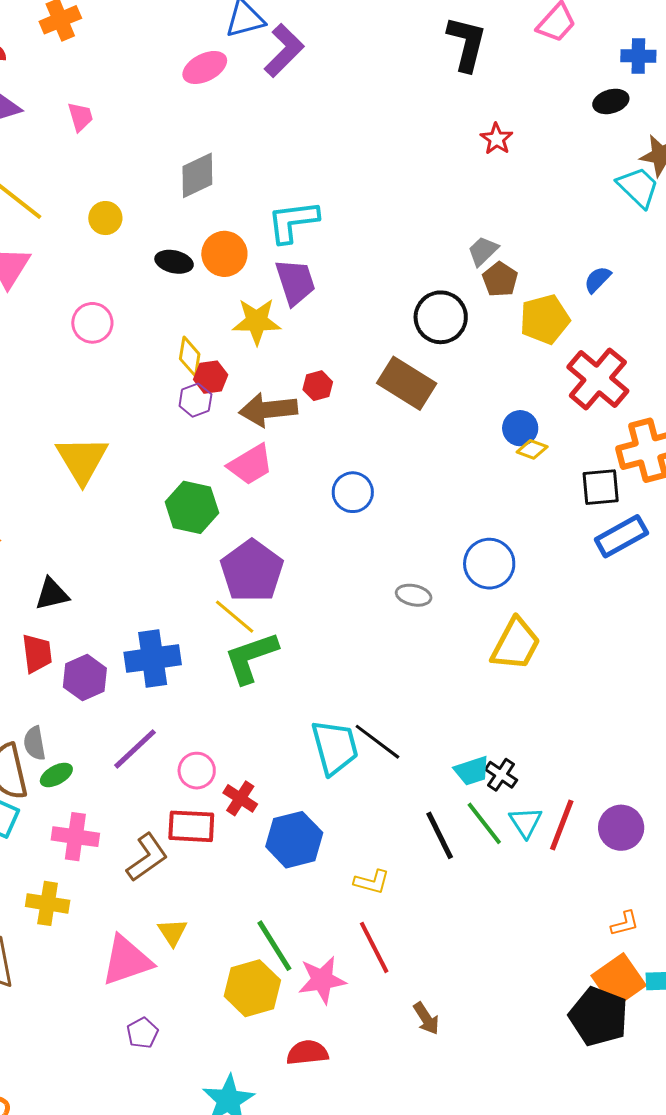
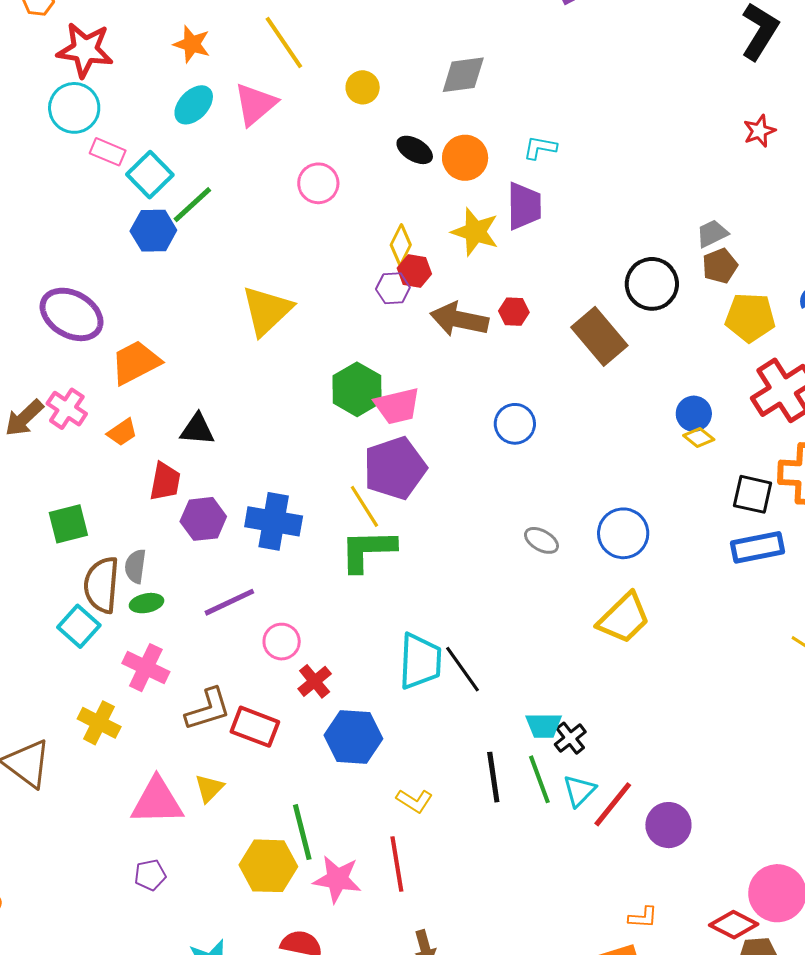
cyan L-shape: (293, 222) -> (540, 148), size x0.6
pink trapezoid: (250, 465) -> (397, 406), moved
red rectangle: (191, 826) -> (255, 727), moved

